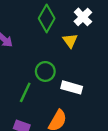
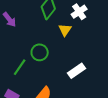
white rectangle: (72, 87) -> (76, 71), moved, turned -60

